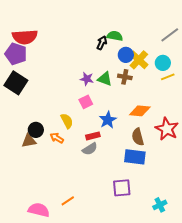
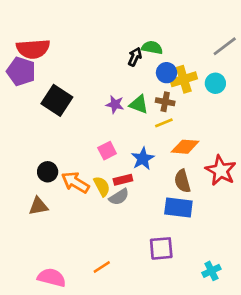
yellow cross: (139, 60) -> (184, 79), turned 30
yellow line: (168, 77) -> (164, 123), moved
black square: (16, 83) -> (57, 100), moved
pink square: (86, 102) -> (107, 151), moved
yellow semicircle: (67, 121) -> (102, 186), moved
orange arrow: (57, 138) -> (75, 182), size x1.5
brown triangle: (29, 141) -> (38, 206), moved
orange line: (68, 201) -> (102, 267), moved

